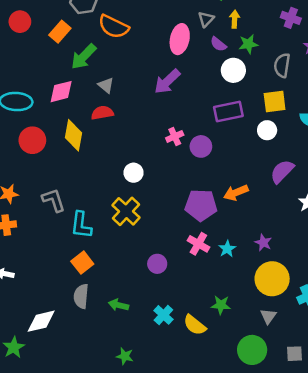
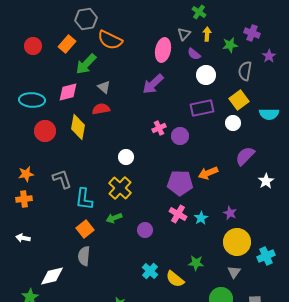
red circle: (20, 22) -> (33, 46), moved
green star: (248, 44) -> (230, 45), moved
yellow square: (275, 102) -> (239, 100), turned -30
green arrow: (119, 305) -> (114, 218), moved, turned -35

